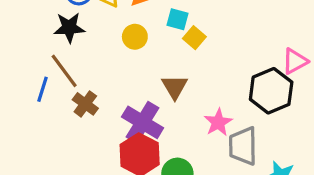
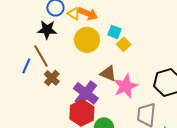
yellow circle: (135, 37) -> (87, 40), size x1.6
brown triangle: (175, 87) -> (108, 73), turned -42
pink star: (218, 122) -> (125, 86), moved, size x1.4

